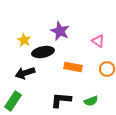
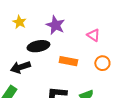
yellow star: (24, 40) -> (19, 22), moved

